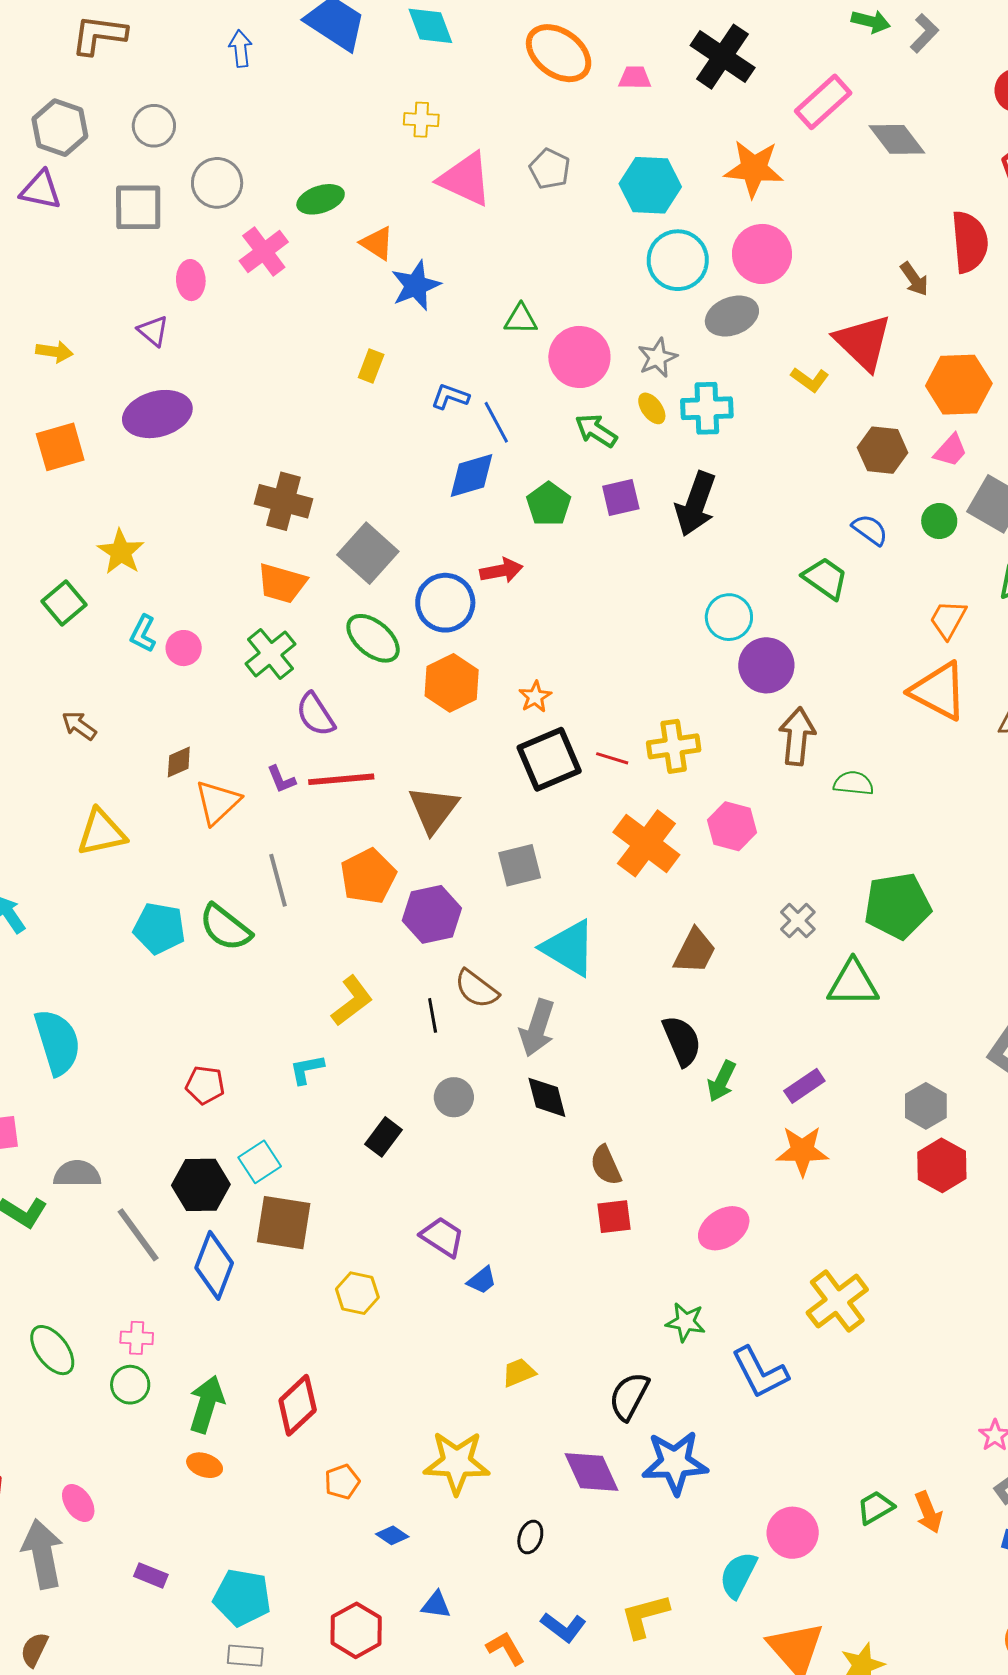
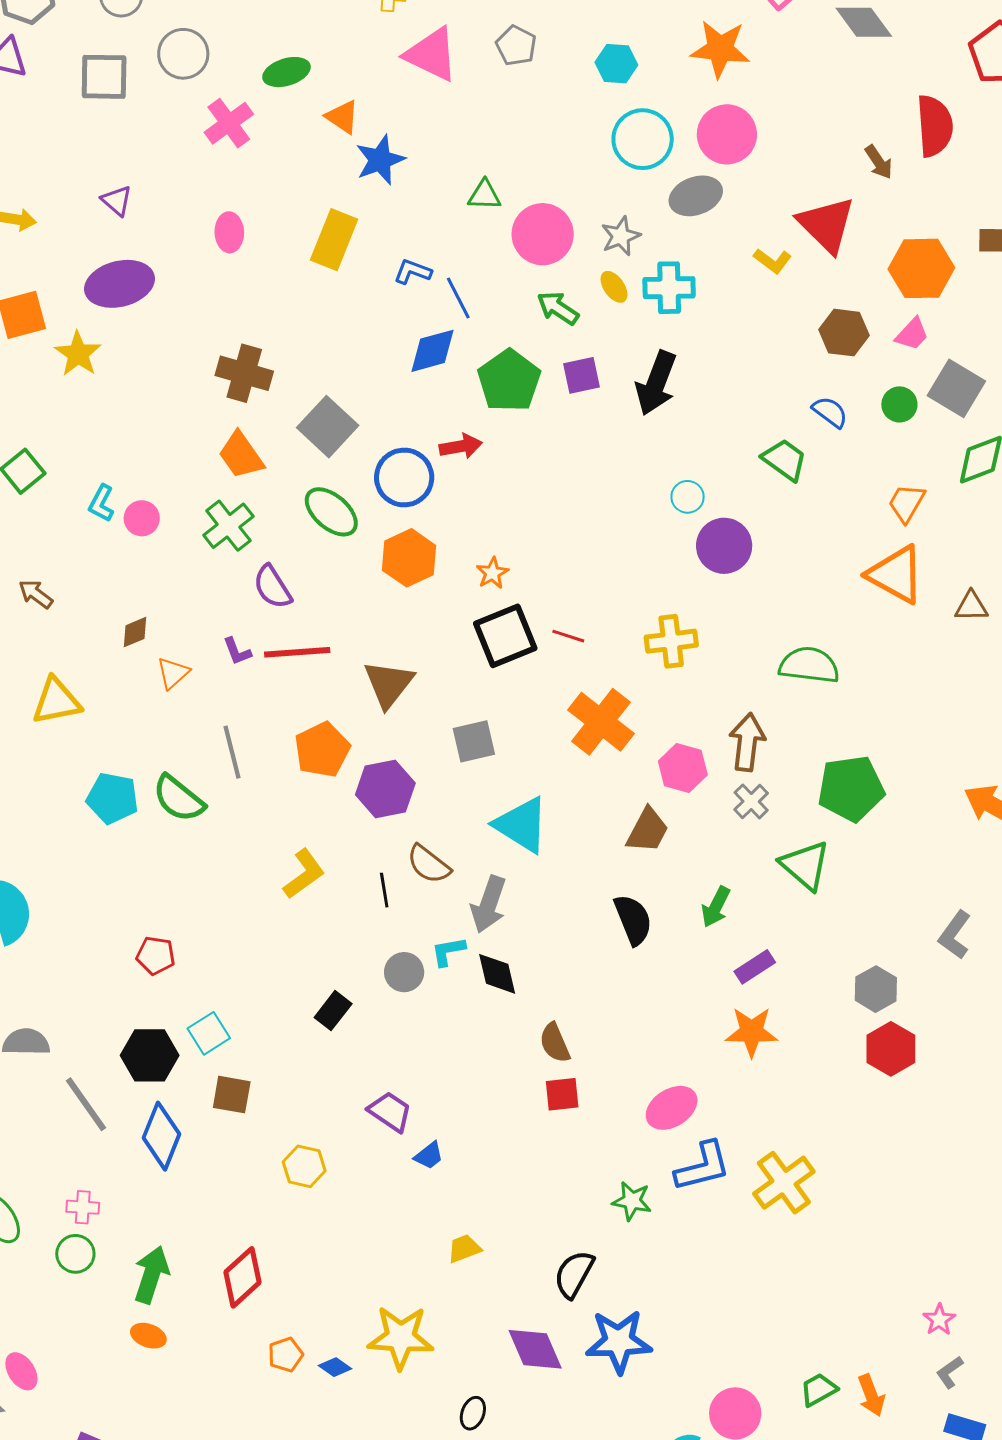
cyan hexagon: (650, 185) -> (616, 64), size x0.7
pink ellipse: (191, 280) -> (229, 232), moved
yellow rectangle: (371, 366) -> (334, 240), size x1.8
green pentagon: (549, 504) -> (509, 381), size x1.4
yellow star: (121, 552) -> (78, 354), moved
orange trapezoid: (282, 583) -> (241, 455), turned 38
cyan circle: (729, 617) -> (688, 497), size x0.7
brown arrow: (797, 736) -> (747, 742), moved
yellow cross: (674, 746) -> (671, 641), moved
green semicircle: (853, 783) -> (809, 665), size x1.5
orange triangle: (218, 802) -> (173, 673), size x0.7
pink hexagon: (732, 826) -> (683, 768), moved
green triangle: (853, 983) -> (805, 865), turned 40
cyan L-shape: (307, 1069) -> (448, 951), moved
green arrow: (722, 1081) -> (716, 907), moved
brown square: (284, 1223) -> (232, 1095), size x0.7
blue L-shape: (760, 1373) -> (703, 1166), moved, turned -78
blue diamond: (392, 1535) -> (335, 1367), moved

